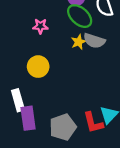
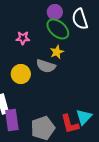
gray semicircle: (94, 41) -> (46, 66), moved

